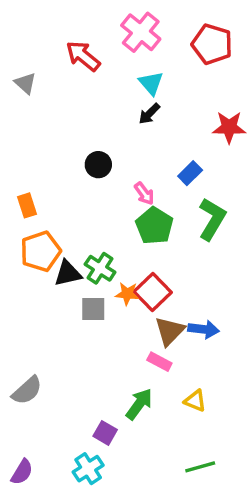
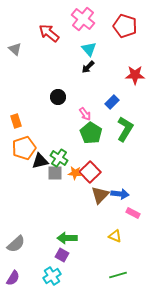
gray square: (93, 309) -> (55, 173), moved
pink rectangle: (159, 362) -> (133, 213), moved
gray semicircle: (27, 390) -> (16, 244), moved
green arrow: (139, 404) -> (67, 238), moved, turned -126

